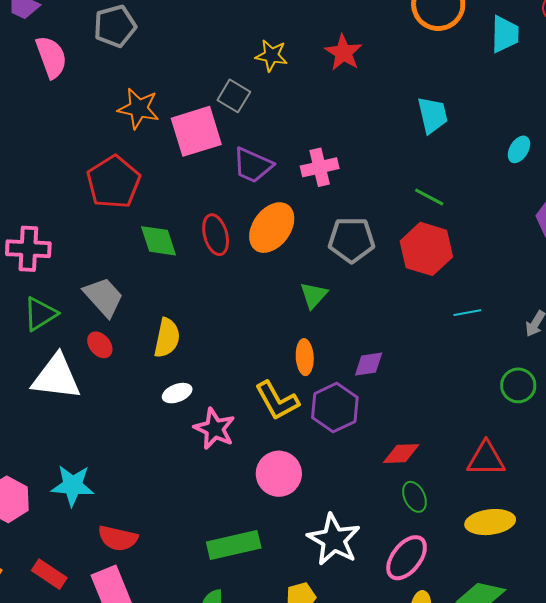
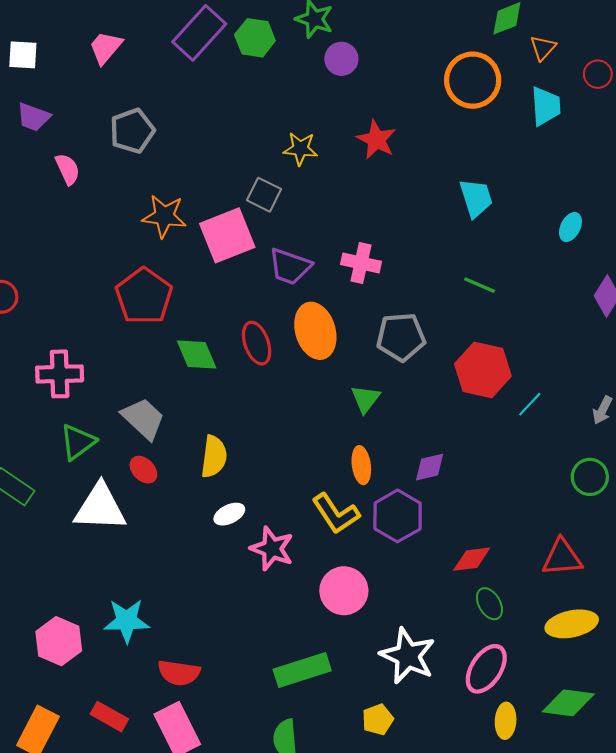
pink semicircle: (51, 57) -> (68, 169), size x0.7
pink cross: (320, 167) -> (361, 263), turned 30
orange ellipse: (272, 228) -> (315, 331), turned -48
red hexagon: (426, 249) -> (483, 370), moved
cyan line: (467, 313) -> (530, 404), turned -32

